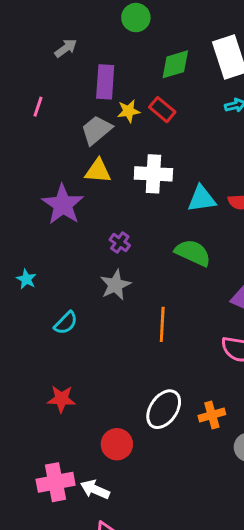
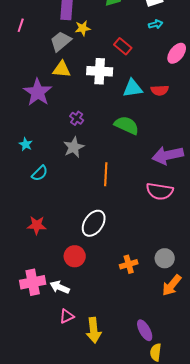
red rectangle: (162, 110) -> (123, 46), moved
cyan star: (26, 279) -> (26, 144), moved
white ellipse: (164, 409) -> (94, 223), moved
orange cross: (212, 415) -> (129, 264), moved

